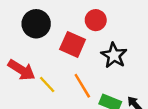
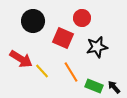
black star: (114, 55) -> (97, 47), turned 30

